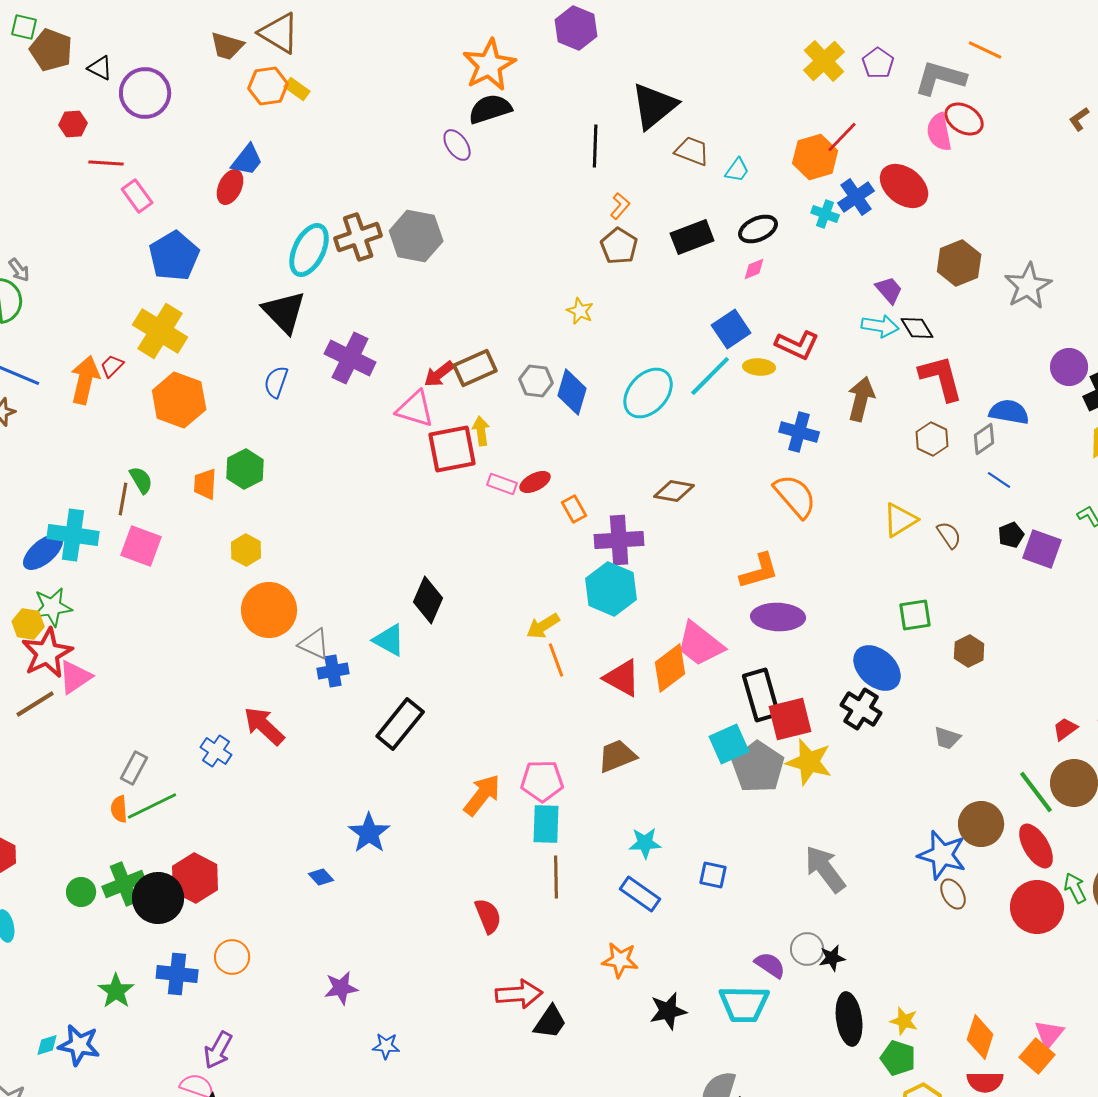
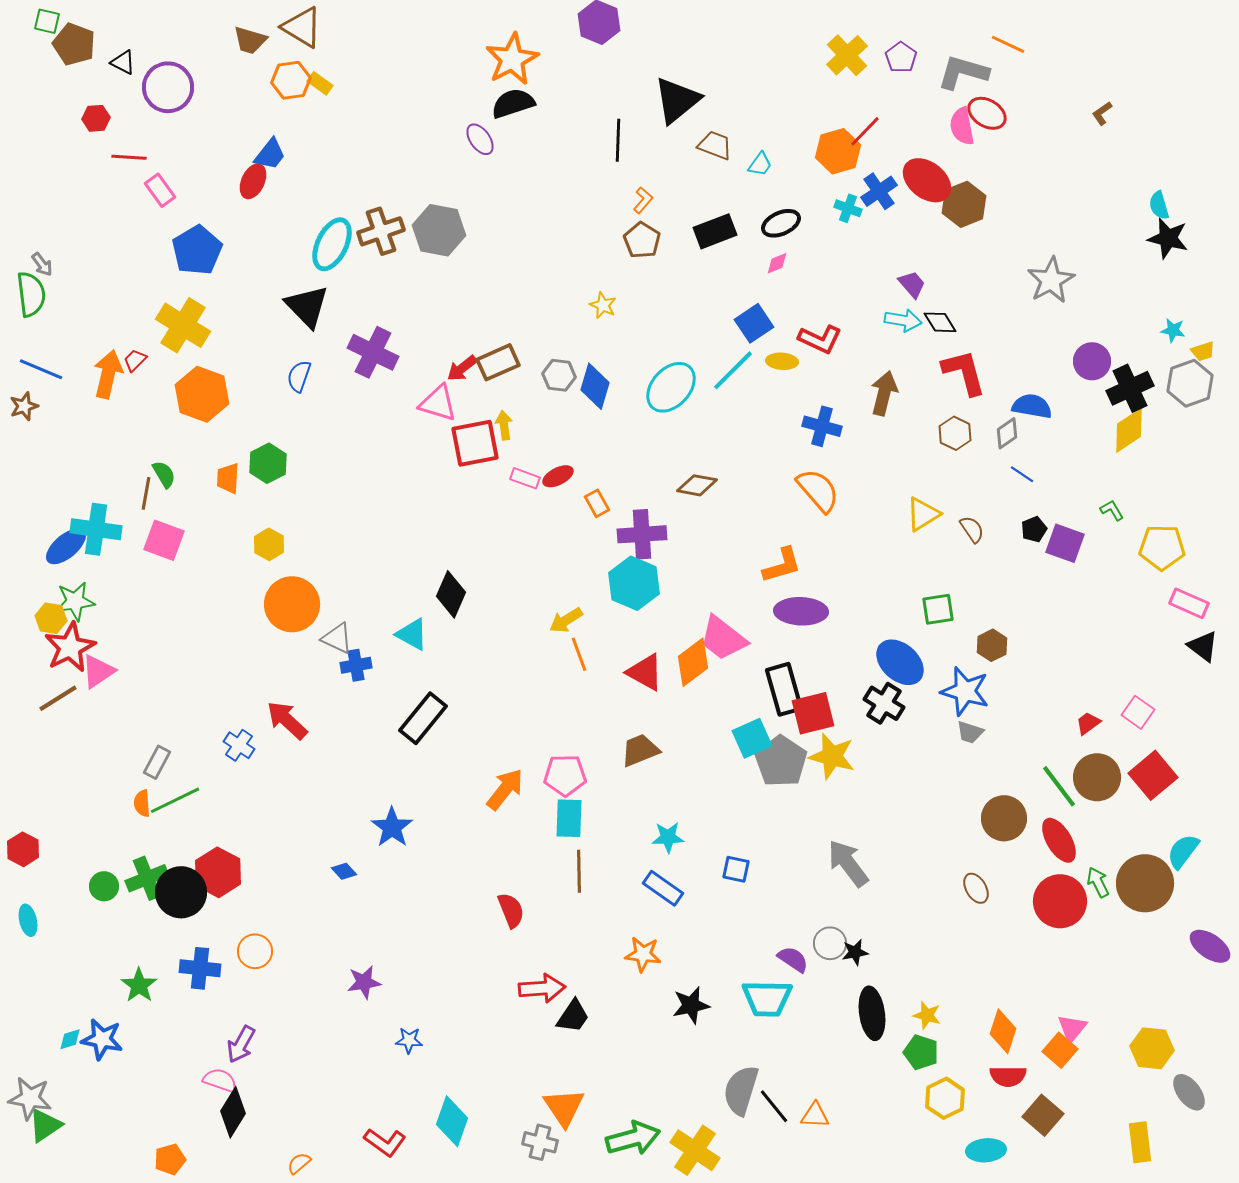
brown hexagon: (959, 263) -> (964, 204), moved
blue star: (942, 855) -> (965, 691), moved

